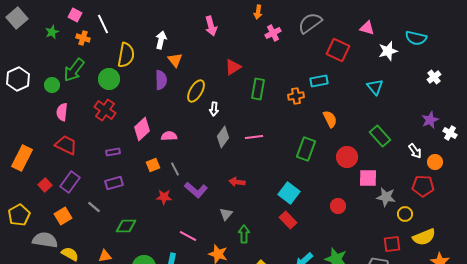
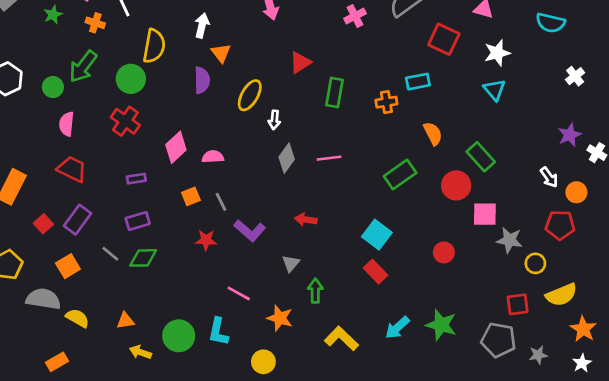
white star: (388, 51) -> (497, 53), moved
green rectangle: (380, 136) -> (481, 157), moved
green rectangle: (306, 149) -> (400, 175), turned 35
green diamond: (126, 226) -> (143, 258), moved

